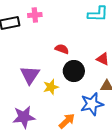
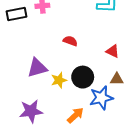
black circle: (74, 71) -> (83, 77), moved
purple triangle: (30, 75) -> (37, 68), turned 40

